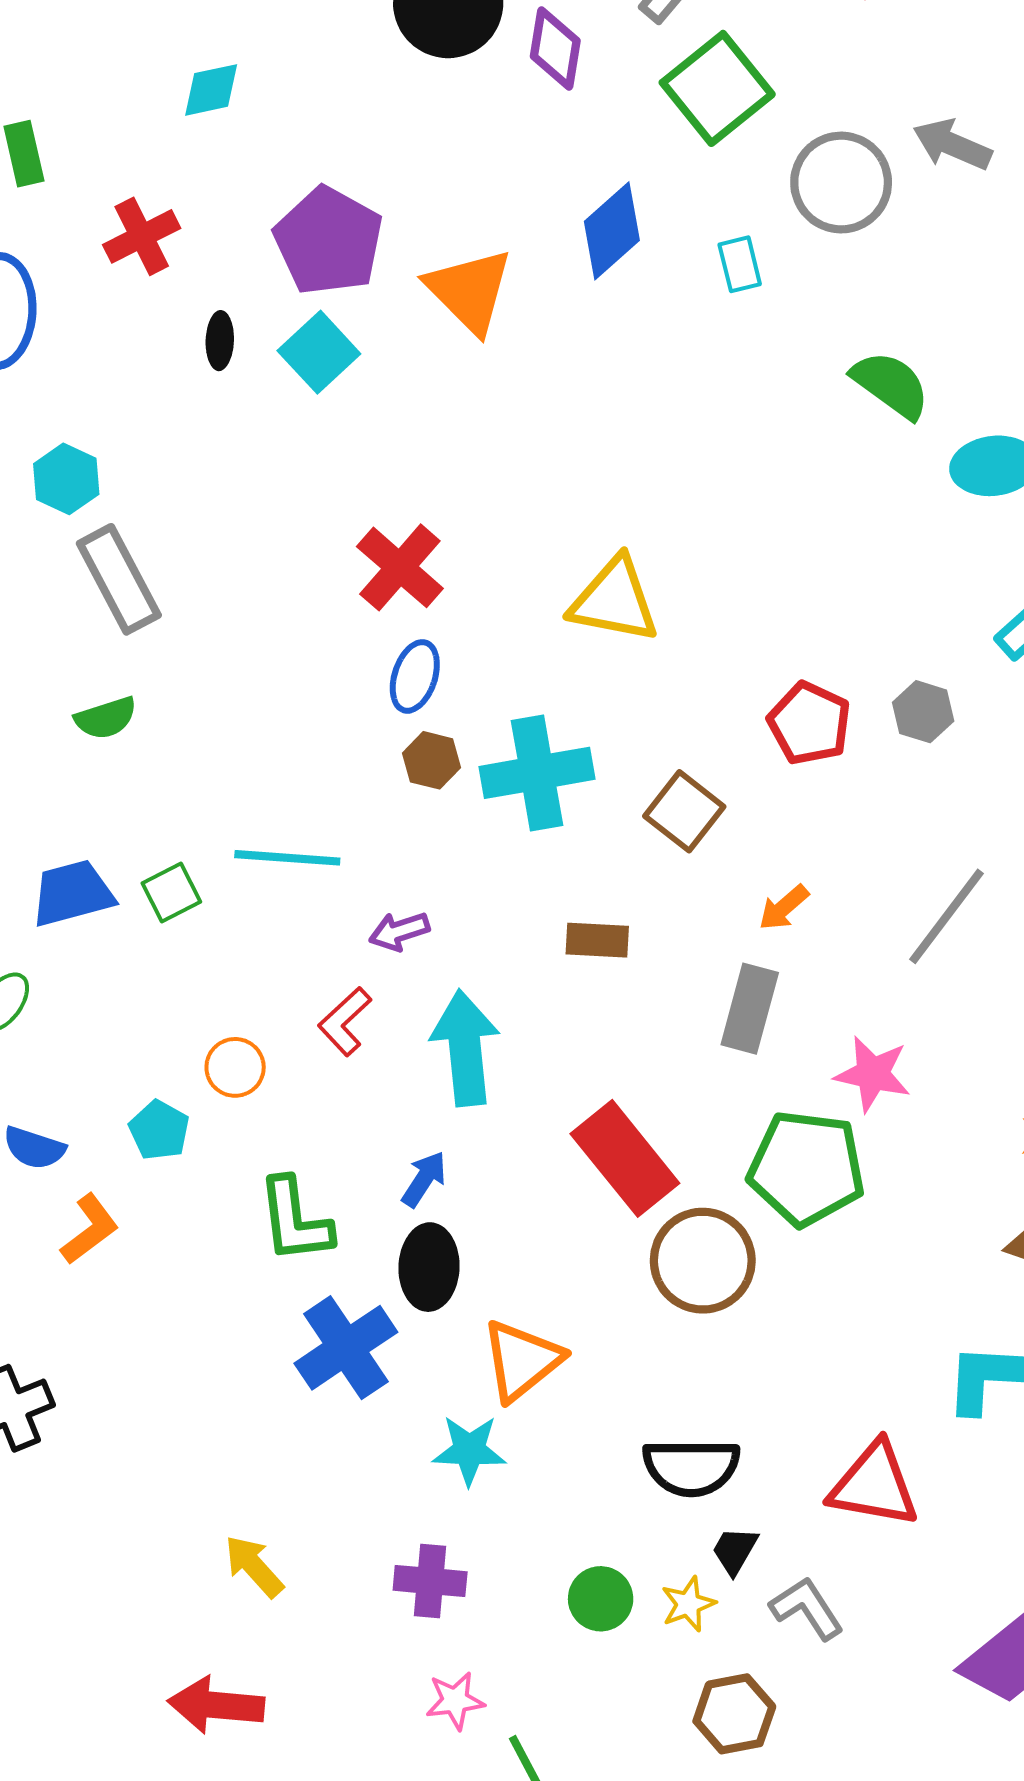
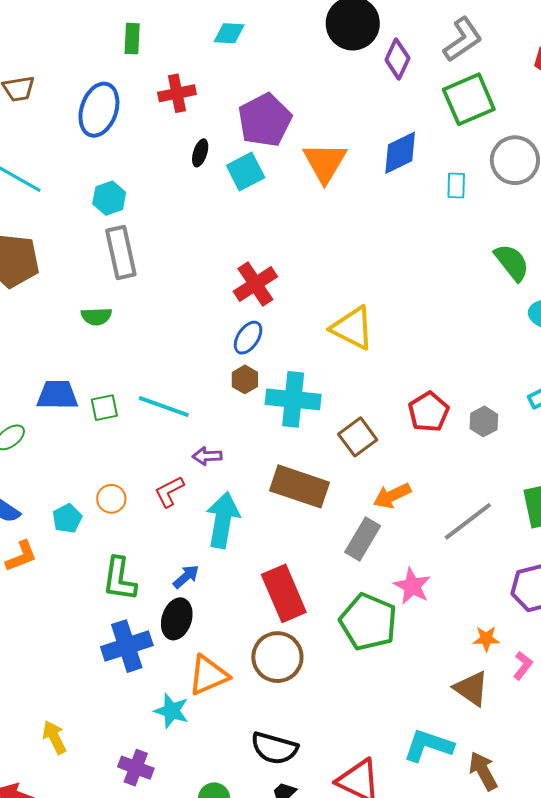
orange arrow: (784, 908) -> (392, 496), size x1.4
brown rectangle: (597, 940) -> (300, 486), size x1.8
brown circle: (703, 1261) -> (277, 657), moved

